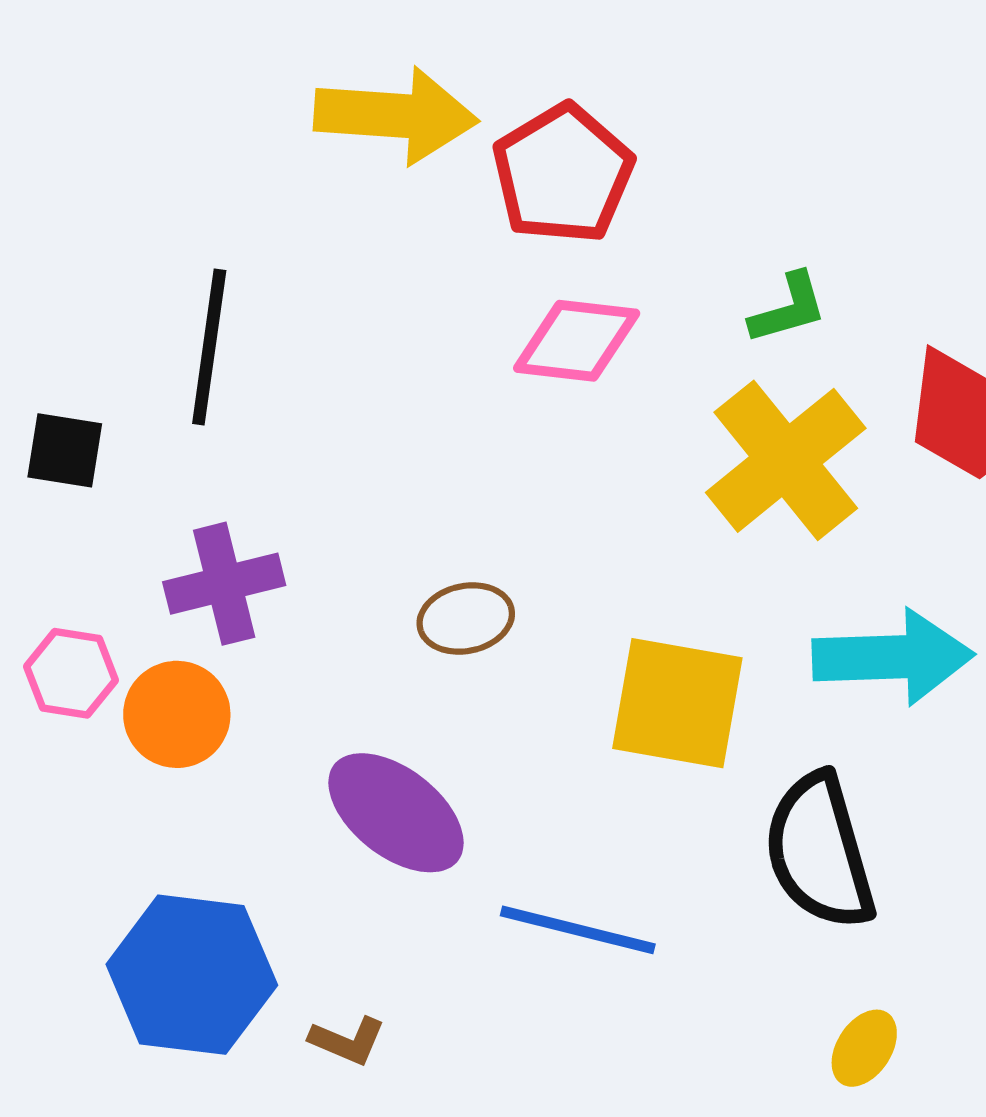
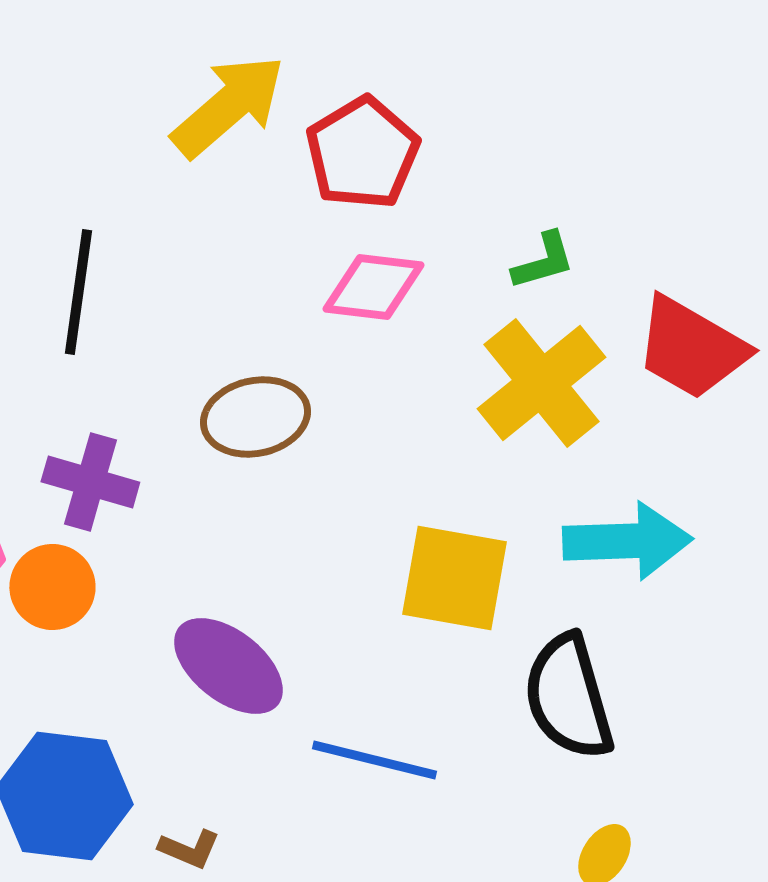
yellow arrow: (396, 115) -> (228, 106), turned -45
purple cross: (224, 584) -> (90, 482), turned 30
brown ellipse: (466, 619) -> (255, 417), moved, size x1.4

